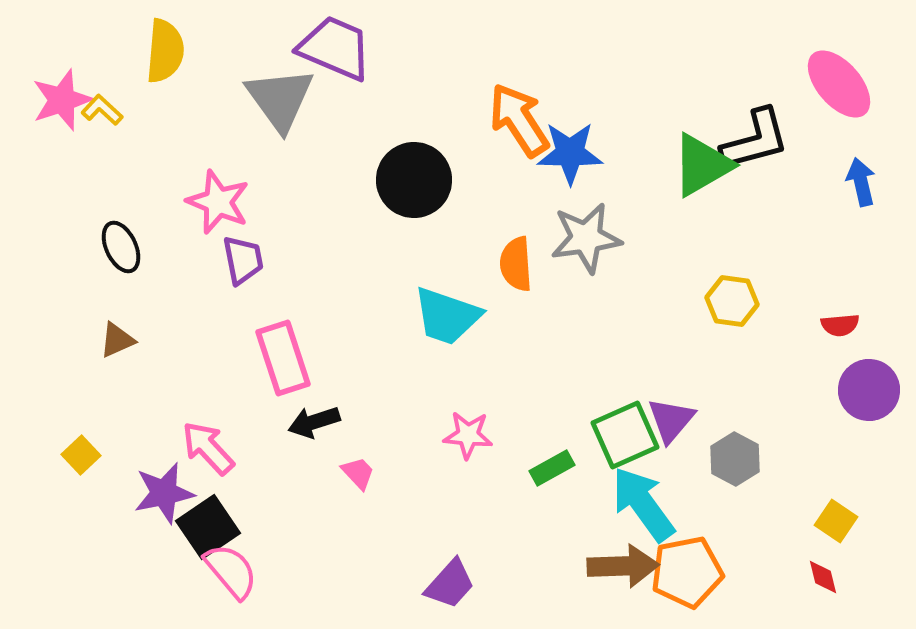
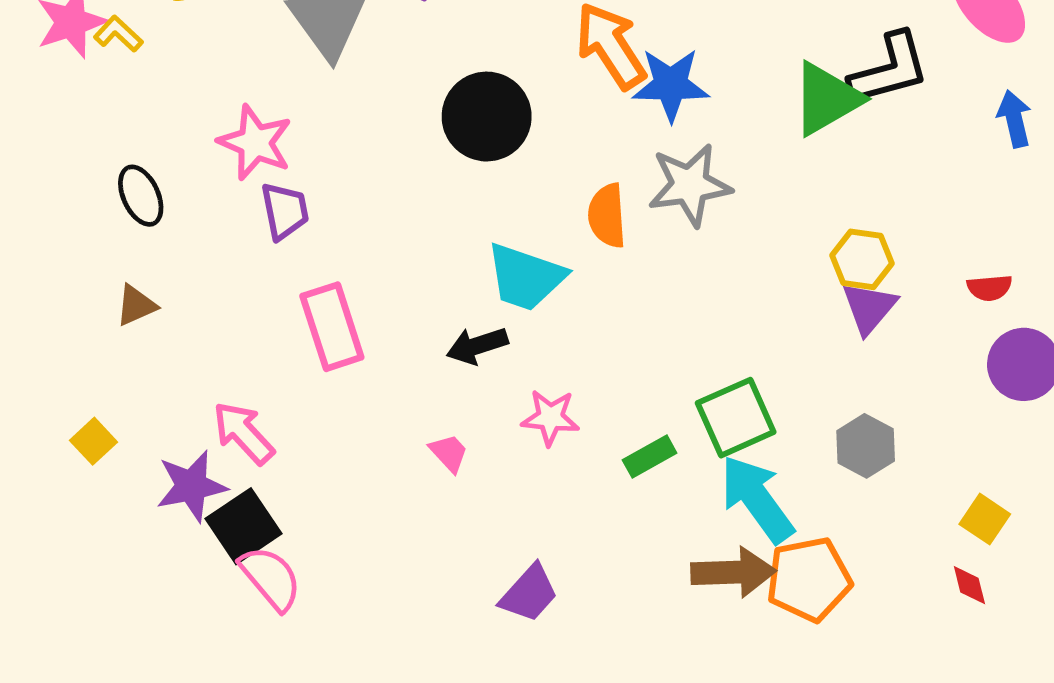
purple triangle: (671, 420) -> (869, 308), moved
black arrow: (314, 422) -> (477, 346), moved
pink trapezoid: (358, 473) -> (449, 453), moved

